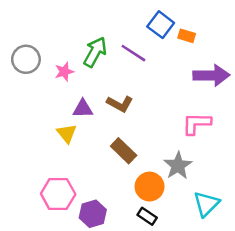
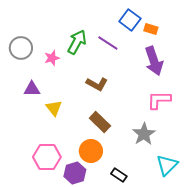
purple arrow: (211, 75) -> (154, 61), moved, turned 72
purple triangle: (83, 109) -> (32, 89), moved
orange circle: (150, 187) -> (91, 151), moved

